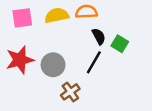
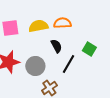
black semicircle: (99, 36) -> (56, 46), moved

